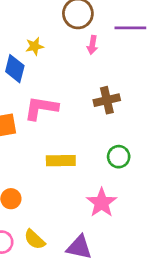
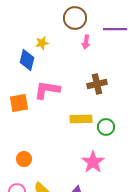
yellow rectangle: (61, 161) -> (81, 119), moved

